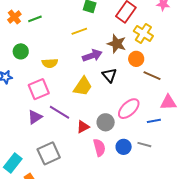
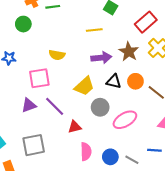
green circle: (21, 51) -> (23, 24), moved
orange circle: (136, 59) -> (135, 81), moved
black triangle: (109, 75) -> (114, 81), turned -49
blue line: (154, 121) -> (154, 150), moved
gray circle: (106, 122) -> (100, 107), moved

